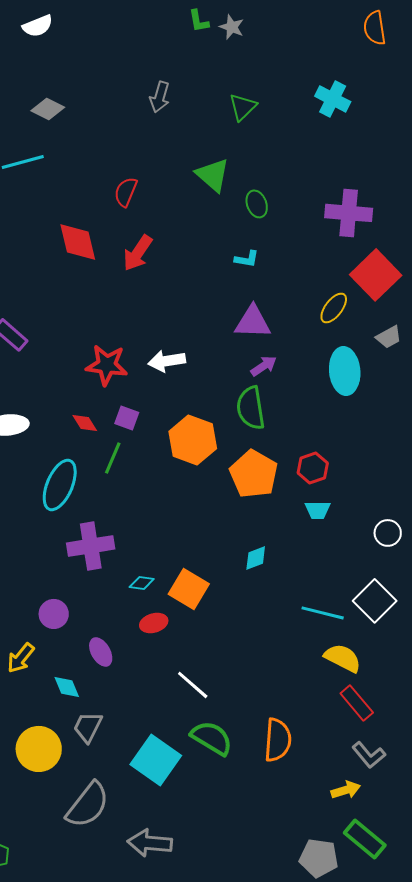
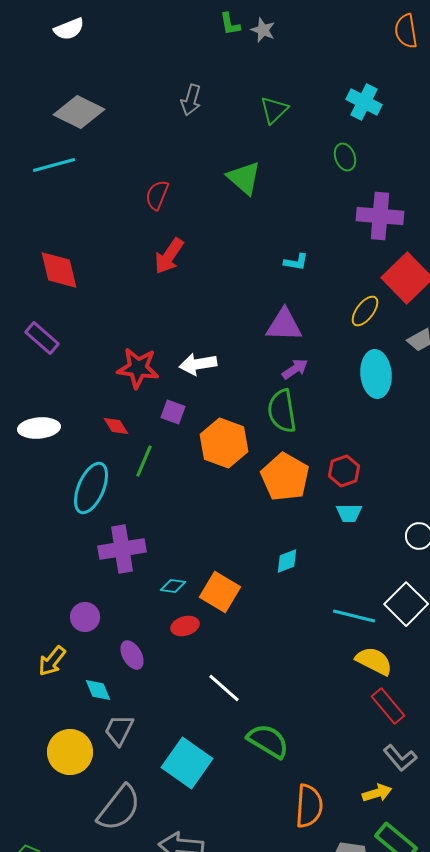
gray diamond: (48, 109) -> (79, 112), size x1.5
green ellipse: (257, 204) -> (345, 157), moved
red diamond: (78, 242) -> (59, 270), moved
cyan L-shape: (247, 259) -> (296, 262), moved
purple square: (127, 418) -> (173, 412), moved
green semicircle: (212, 738) -> (268, 741), moved
orange semicircle: (278, 740) -> (309, 806), moved

